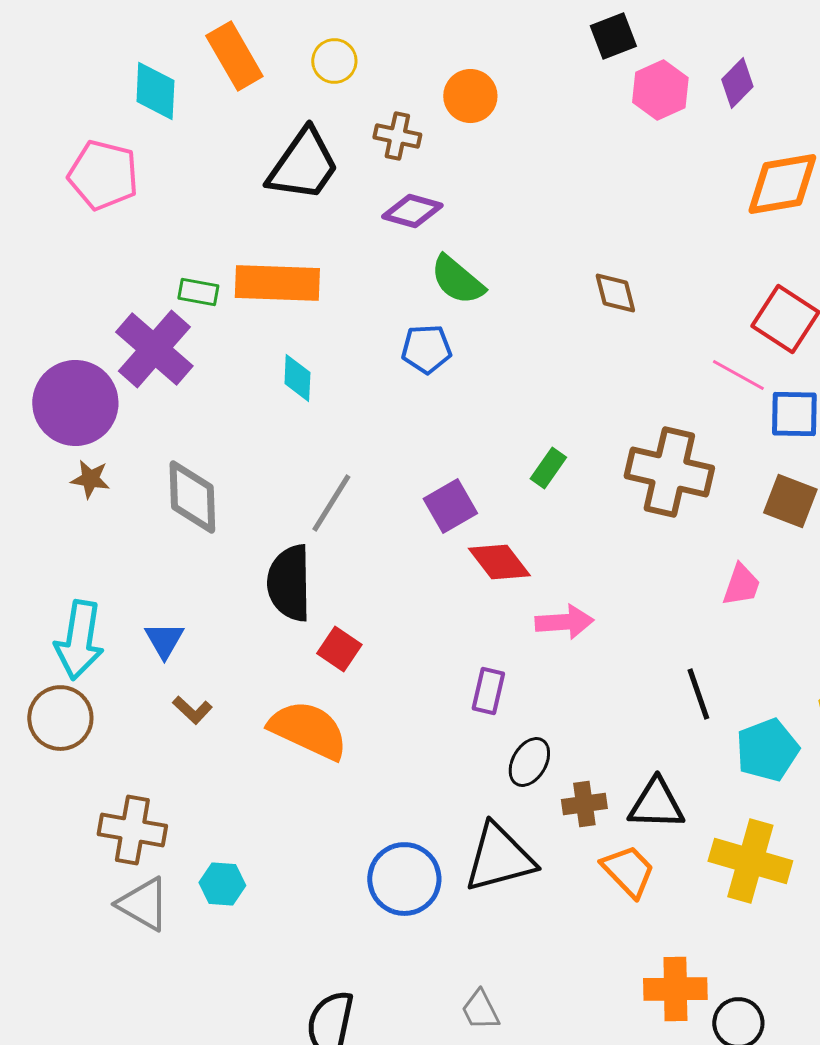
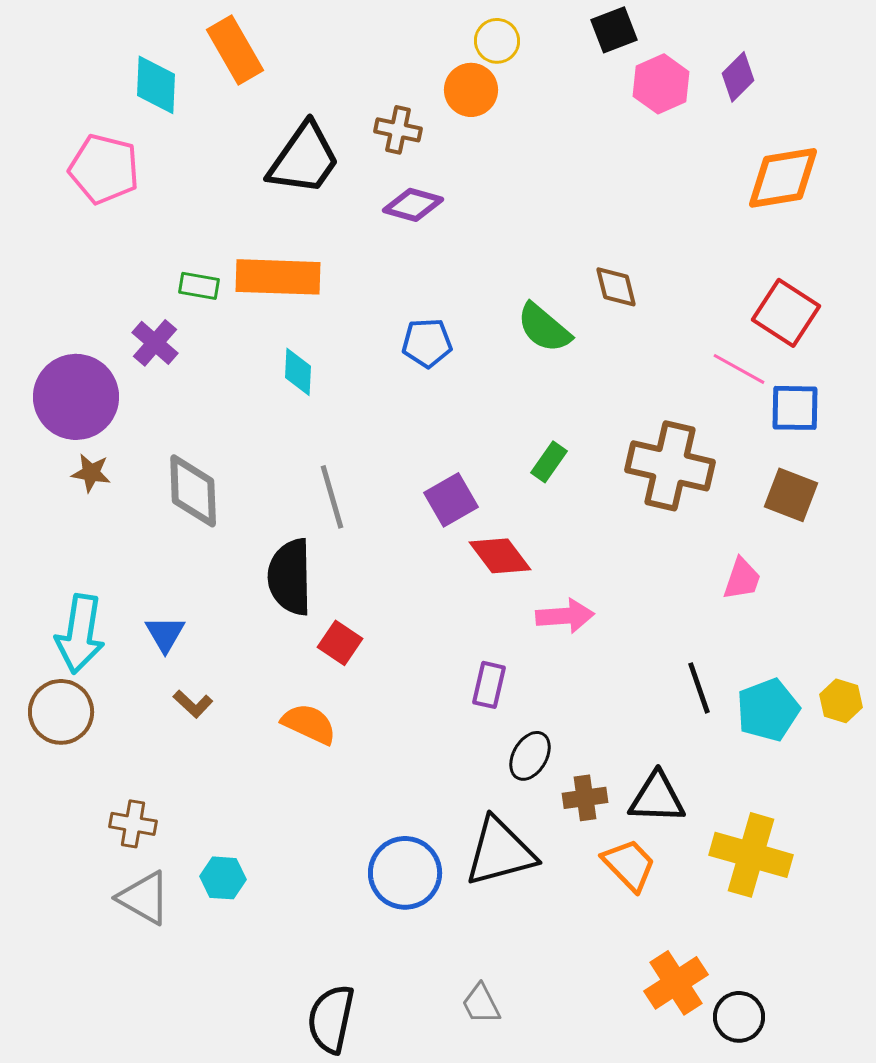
yellow circle: (334, 61) -> (497, 41), moved
green semicircle: (457, 280) -> (544, 328), moved
purple cross: (154, 349) -> (155, 343), size x0.6
gray line: (331, 503) -> (332, 497), turned -48
orange semicircle: (308, 730) -> (309, 724), size x0.7
cyan pentagon: (767, 750) -> (768, 710), moved
brown cross: (132, 830) -> (133, 824), size x0.7
orange cross: (675, 989) -> (676, 983), turned -32

